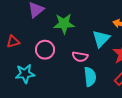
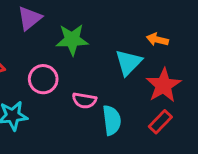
pink semicircle: (80, 57) -> (84, 100), moved

